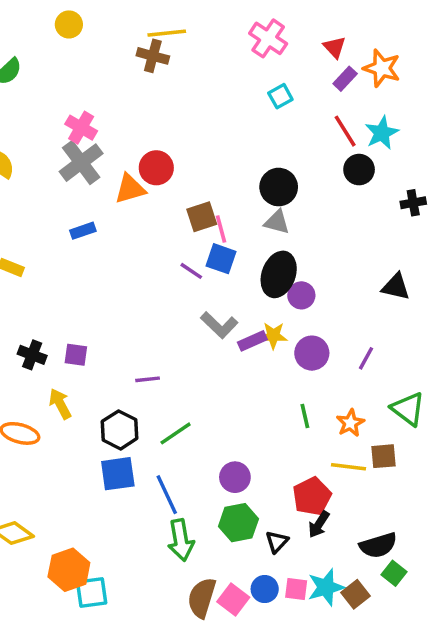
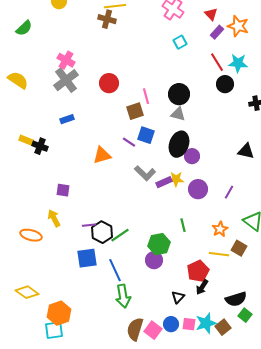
cyan star: (382, 133) -> (238, 63), turned 30
orange triangle: (130, 189) -> (102, 155), moved
pink line: (221, 229) -> (146, 96), moved
black cross: (32, 355) -> (40, 146), moved
purple line: (148, 379) -> (89, 225), moved
green line: (305, 416) -> (183, 225), moved
black hexagon: (120, 430) -> (102, 232), moved
brown square: (384, 456) -> (239, 248), turned 35
green hexagon: (238, 523) -> (159, 244), moved
cyan square: (92, 593) -> (54, 330), moved

